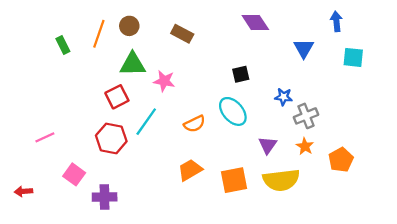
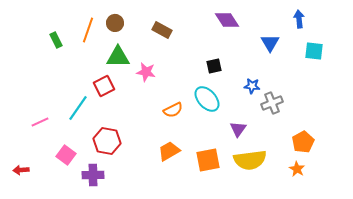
cyan line: (146, 122) -> (78, 108), moved
red hexagon: (111, 138) -> (107, 141), moved
orange star: (305, 146) -> (297, 169), moved

